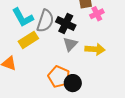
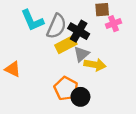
yellow rectangle: (28, 40) -> (66, 45), moved
yellow arrow: (95, 49) -> (95, 65), moved

